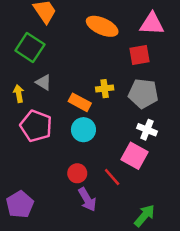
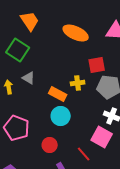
red square: (139, 55) -> (97, 65), moved
pink pentagon: (36, 126) -> (17, 128), moved
red circle: (77, 173) -> (50, 145), moved

